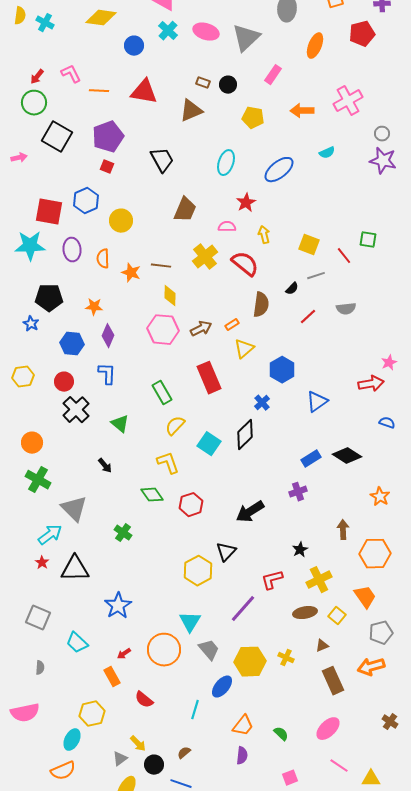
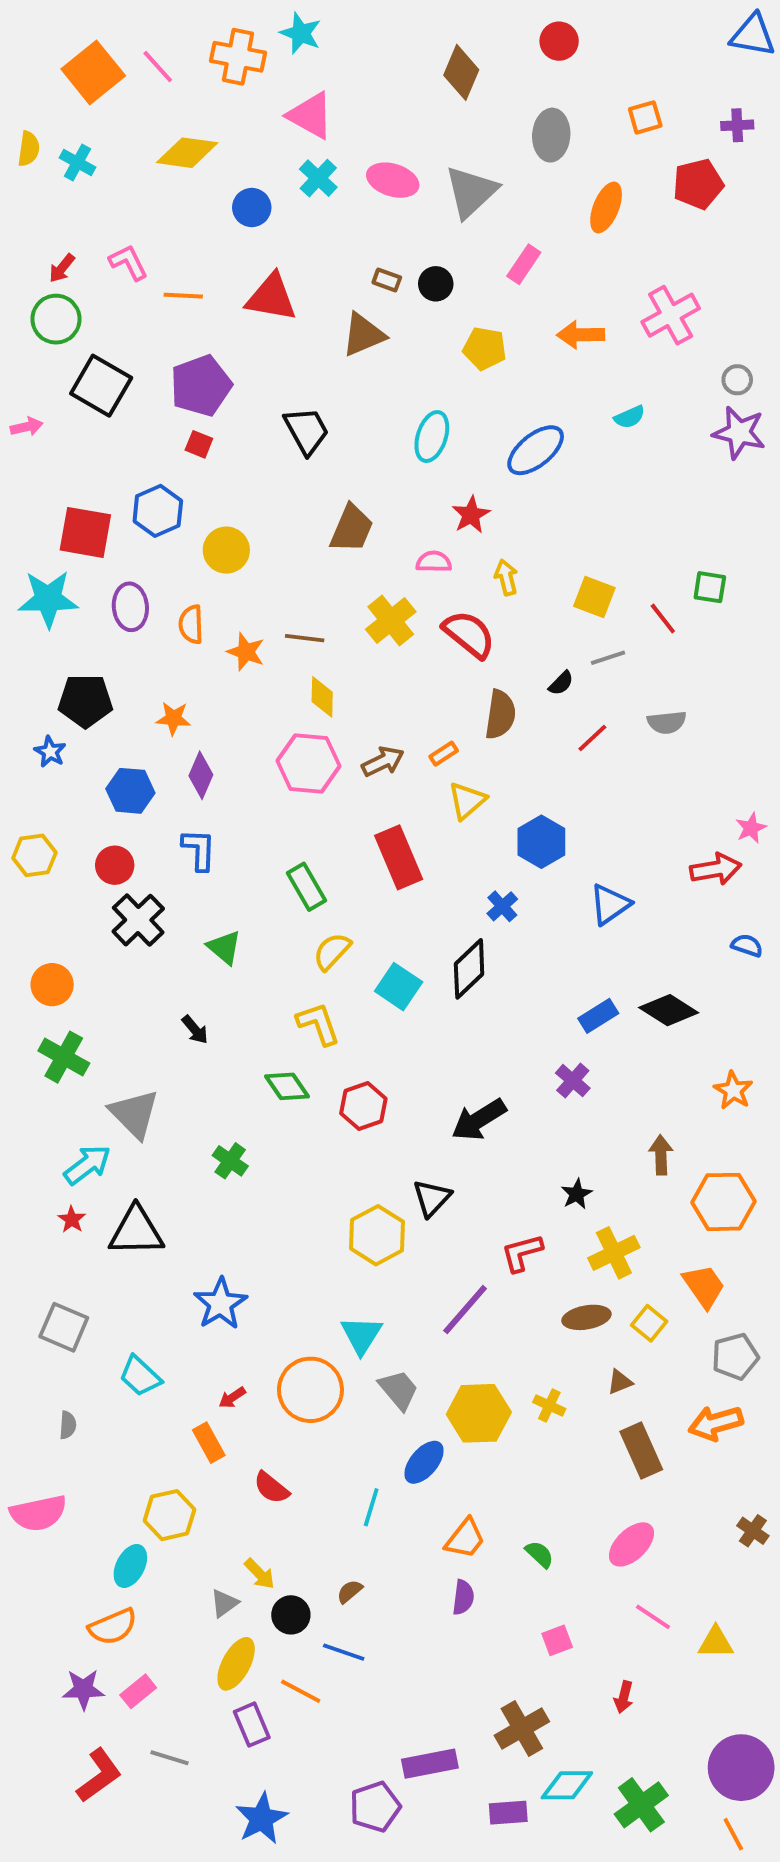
purple cross: (298, 492) -> (573, 1081), turned -30

